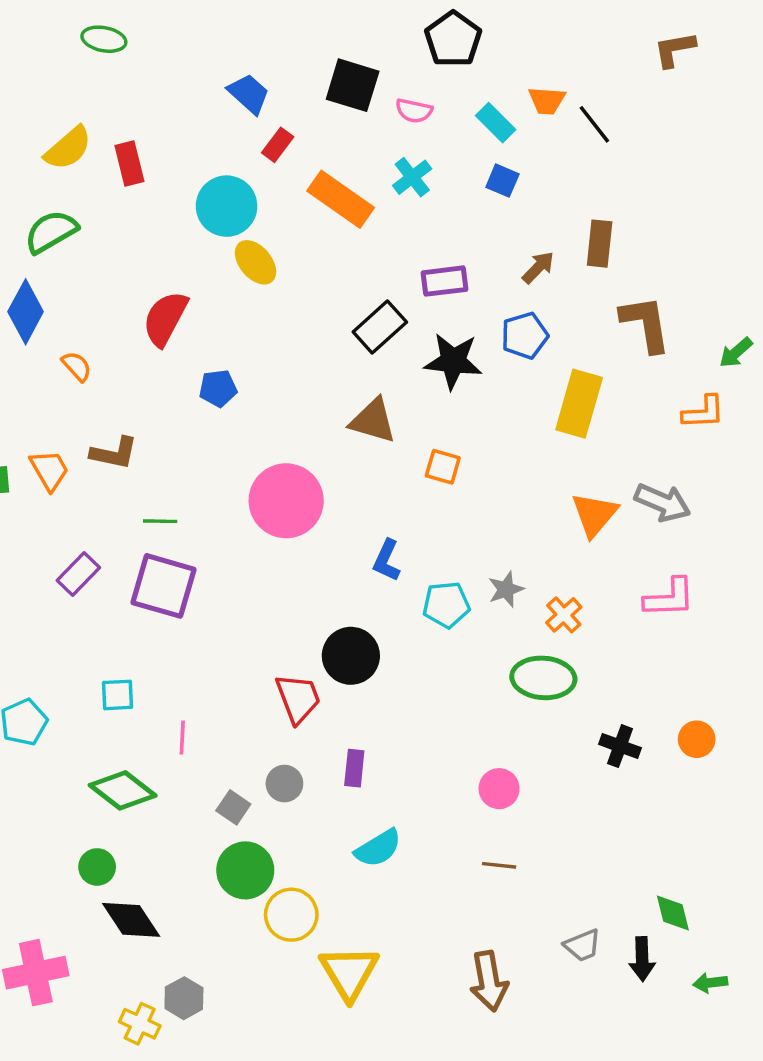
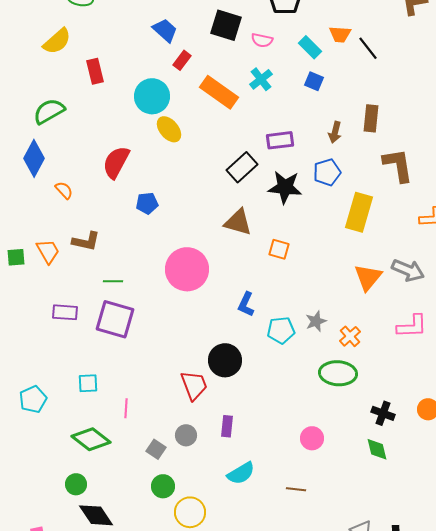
yellow semicircle: (68, 148) -> (57, 41), moved
brown arrow: (538, 267) -> (335, 132), turned 150
purple rectangle: (78, 574) -> (65, 312), turned 50
brown line: (499, 865) -> (296, 489), moved
green circle: (245, 870) -> (163, 486), size x0.7
green diamond: (673, 913) -> (377, 449), moved

